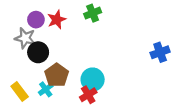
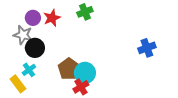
brown pentagon: (57, 75) -> (69, 69), moved
cyan cross: (46, 89) -> (29, 70), moved

